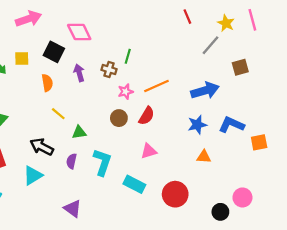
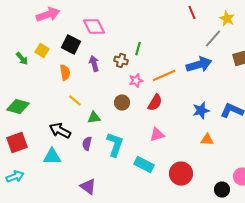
yellow square: (22, 58) -> (42, 51), turned 32
blue arrow: (205, 90) -> (199, 65), moved
brown circle: (119, 118) -> (122, 103), moved
cyan triangle: (33, 175) -> (52, 157), turned 30

